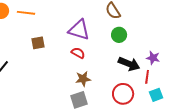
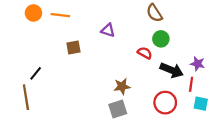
purple triangle: (79, 30) -> (108, 30), moved, size x0.6
red semicircle: (78, 53) -> (145, 53), moved
cyan square: (156, 95) -> (201, 104), turned 32

